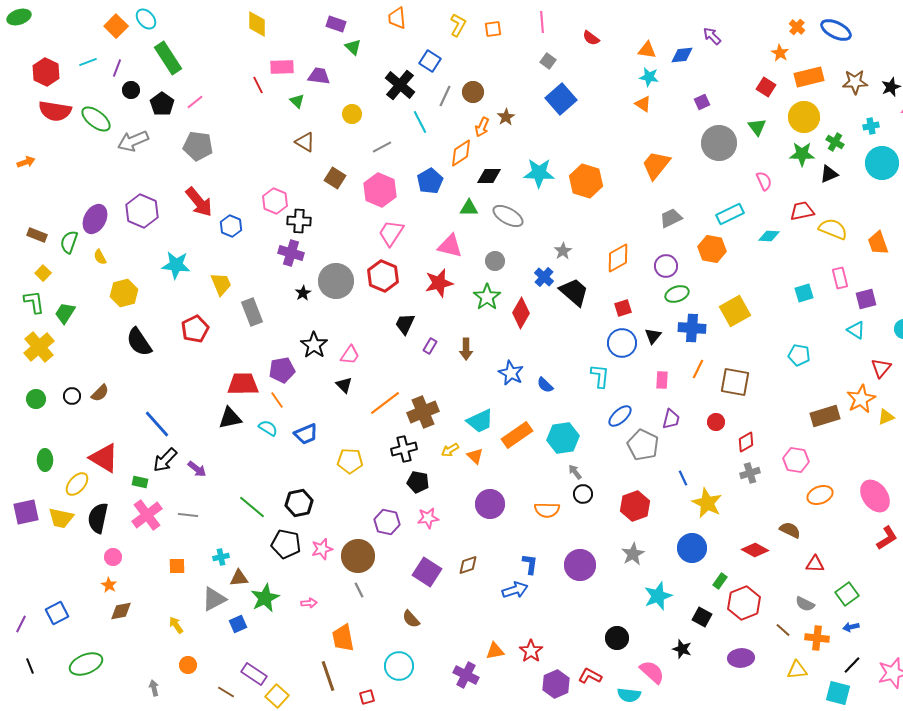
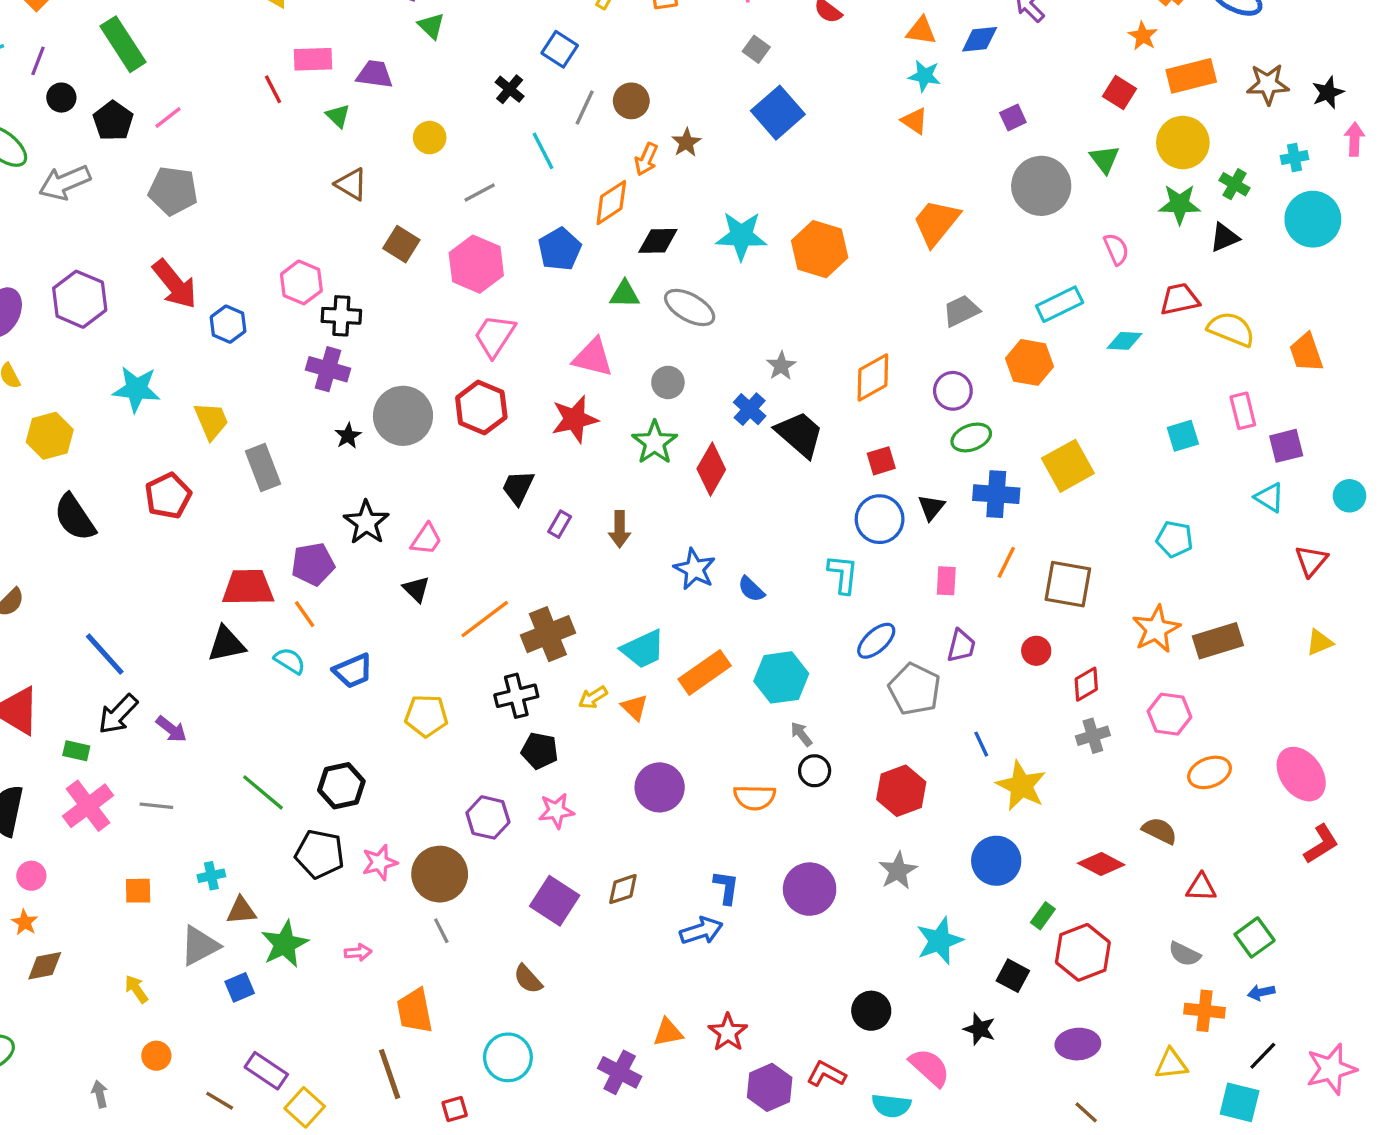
black cross: (400, 85) -> (510, 89), size x0.6
orange star: (861, 399) -> (1156, 629), moved
brown line: (783, 630) -> (1086, 1112), moved

